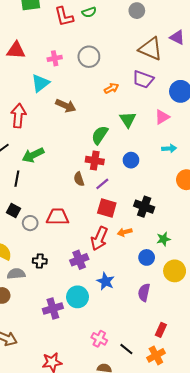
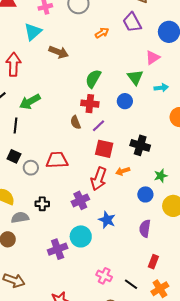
purple trapezoid: (143, 79) -> (132, 22), turned 45
green triangle: (128, 120) -> (135, 77), moved
red rectangle: (161, 330) -> (153, 262), moved

